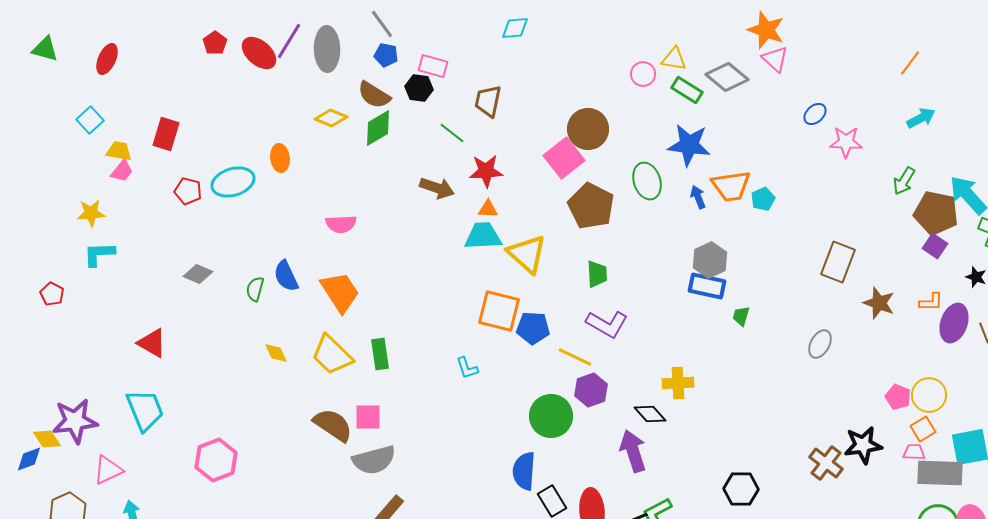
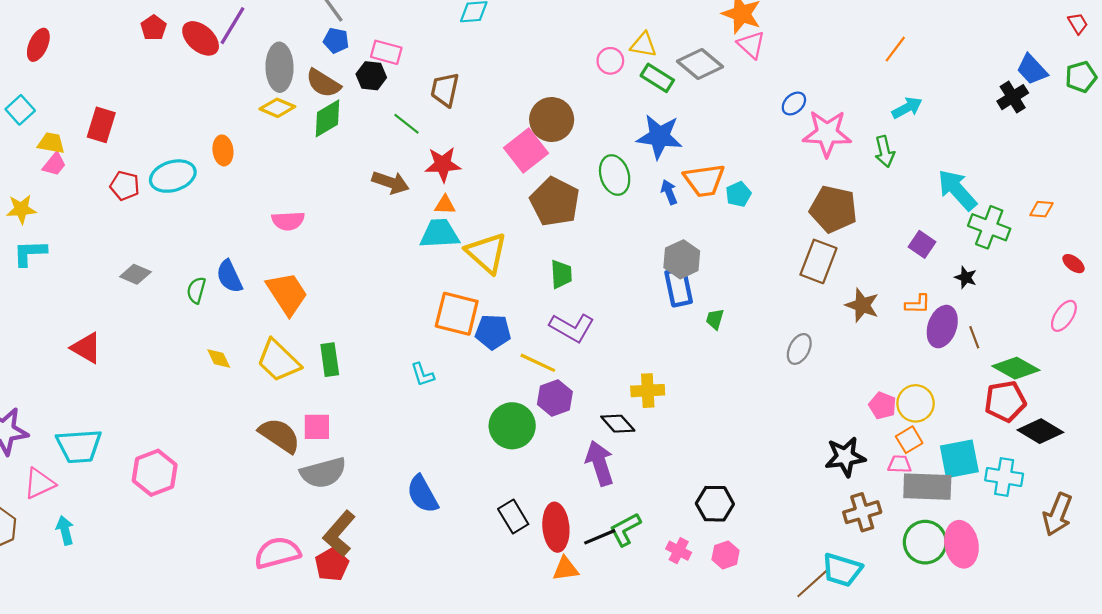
gray ellipse: (327, 49) -> (280, 67), moved
pink star: (846, 142) -> (827, 133), size x1.4
green arrow: (904, 181) -> (885, 152), moved, turned -44
brown pentagon: (936, 213) -> (833, 209), moved
blue rectangle: (707, 286) -> (679, 287), turned 66
cyan trapezoid: (145, 410) -> (79, 446), moved, turned 108
brown cross: (826, 463) -> (862, 512), moved, turned 36
blue semicircle: (524, 471) -> (423, 494), moved, turned -33

